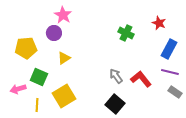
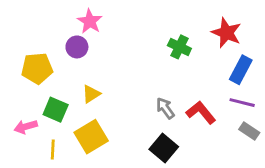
red star: (159, 23) -> (226, 33), size x1.5
yellow triangle: (64, 58) -> (91, 94), moved

